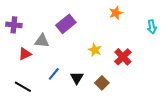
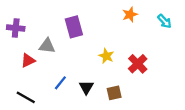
purple rectangle: (66, 24) -> (74, 27), turned -66
cyan arrow: (152, 27) -> (165, 21), moved, turned -32
brown square: (102, 83) -> (114, 93), turned 32

